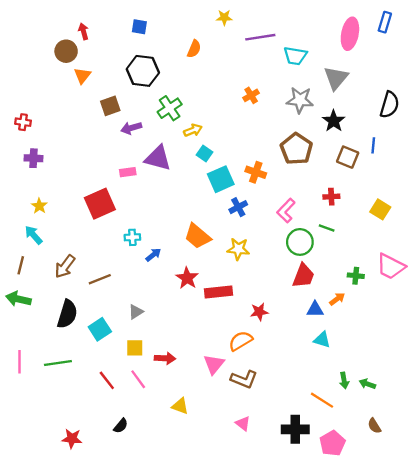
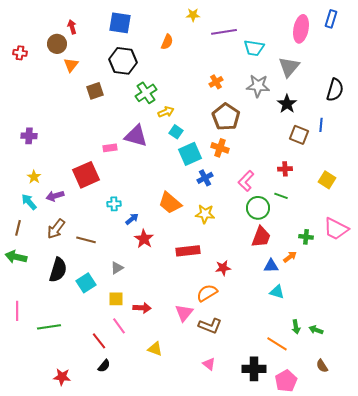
blue square: (139, 27) -> (120, 23), size x1.6
red cross: (23, 122) -> (20, 53), moved
purple arrow: (131, 128) -> (55, 196), moved
brown pentagon: (296, 149) -> (226, 117), moved
red star: (187, 278) -> (144, 239), moved
brown line: (100, 279) -> (86, 240), turned 36
green line: (58, 363) -> (49, 327), moved
red line: (107, 380) -> (99, 341), moved

